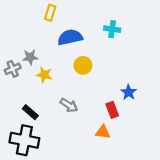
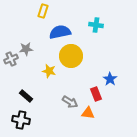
yellow circle: (83, 65) -> (71, 56), size x1.5
yellow star: (44, 75) -> (49, 71), moved
gray arrow: (69, 105) -> (70, 102), moved
black cross: (24, 140) -> (21, 120), size x0.7

